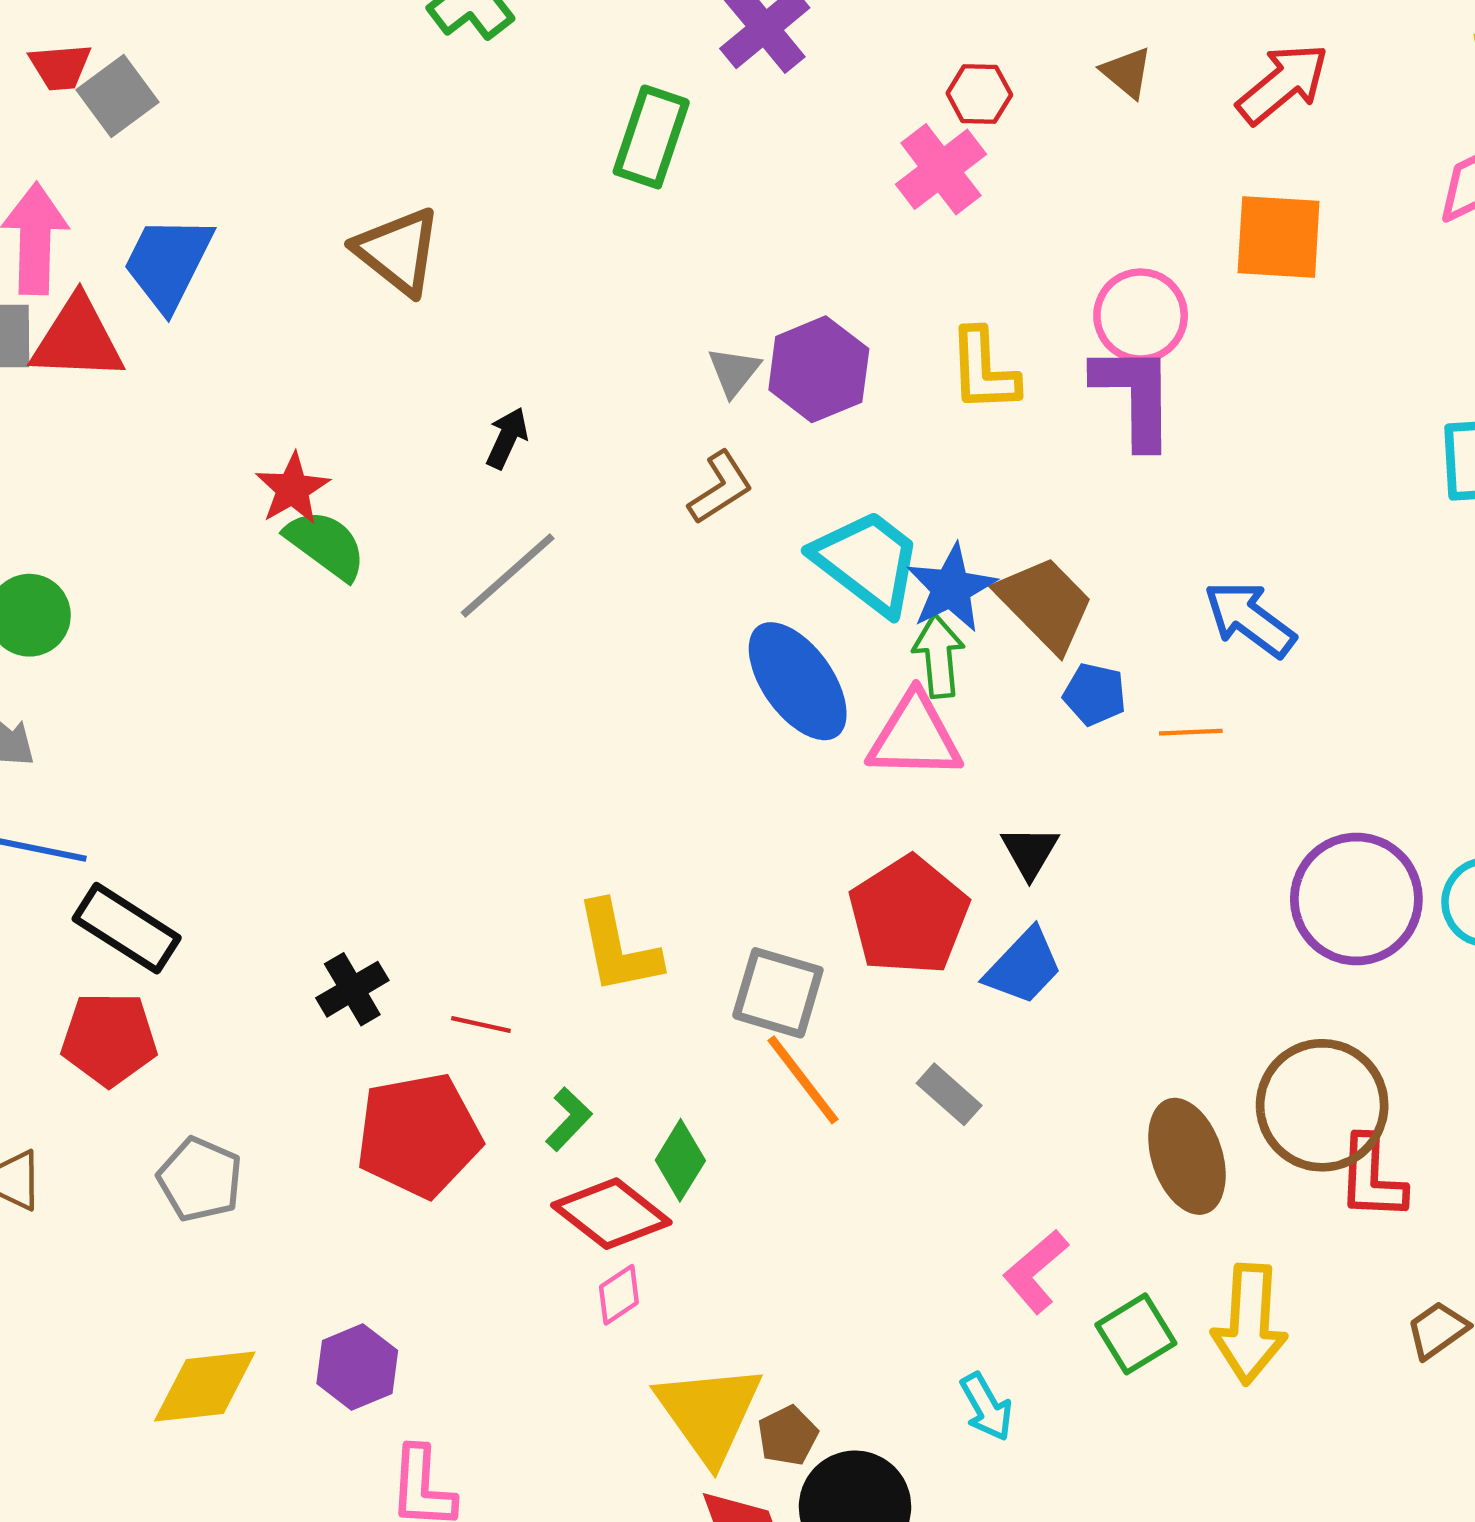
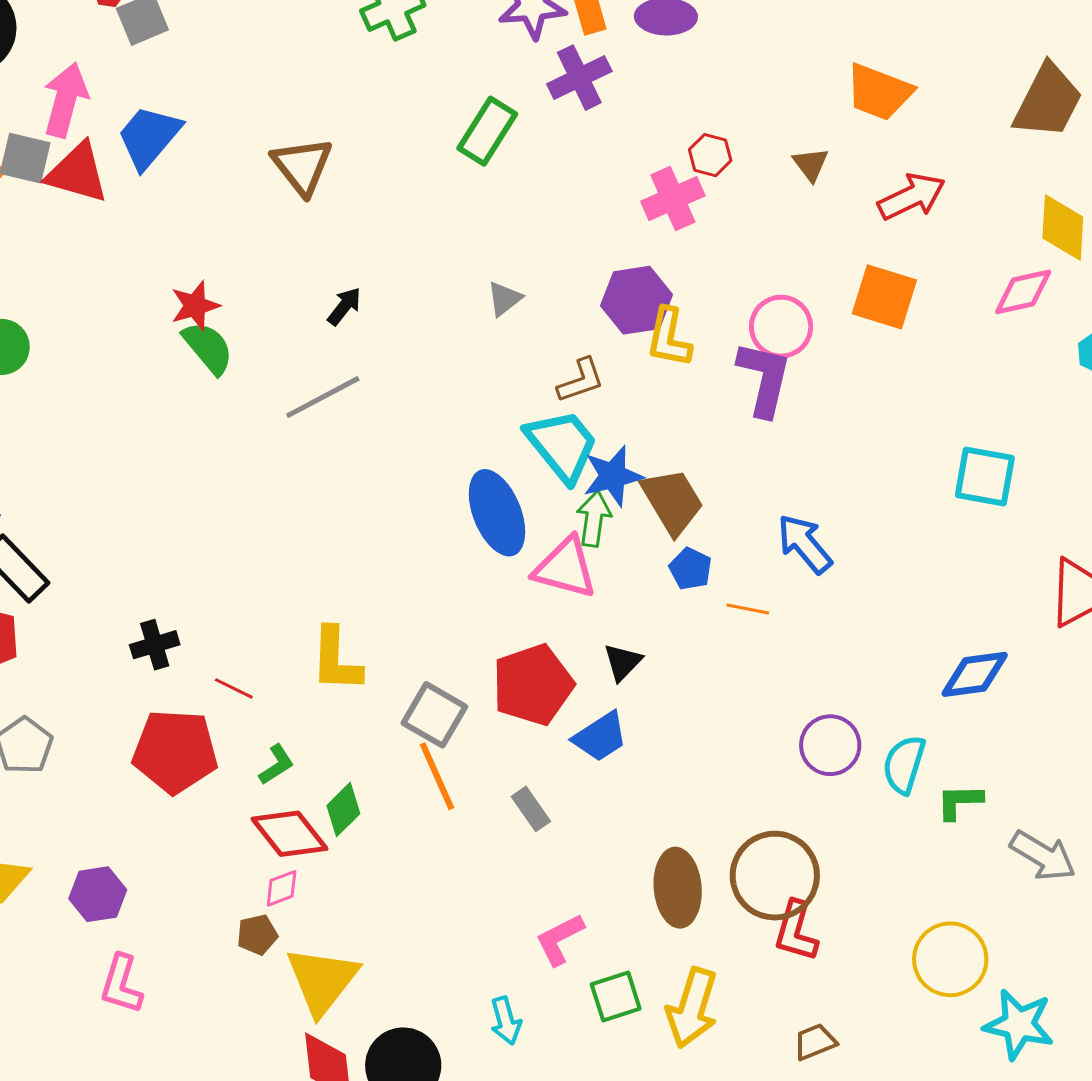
purple hexagon: (819, 369) -> (637, 300), moved
brown L-shape: (720, 488) -> (581, 380), moved
purple circle: (1356, 899) -> (830, 745), size x0.7
brown pentagon: (788, 1436) -> (257, 935), moved

